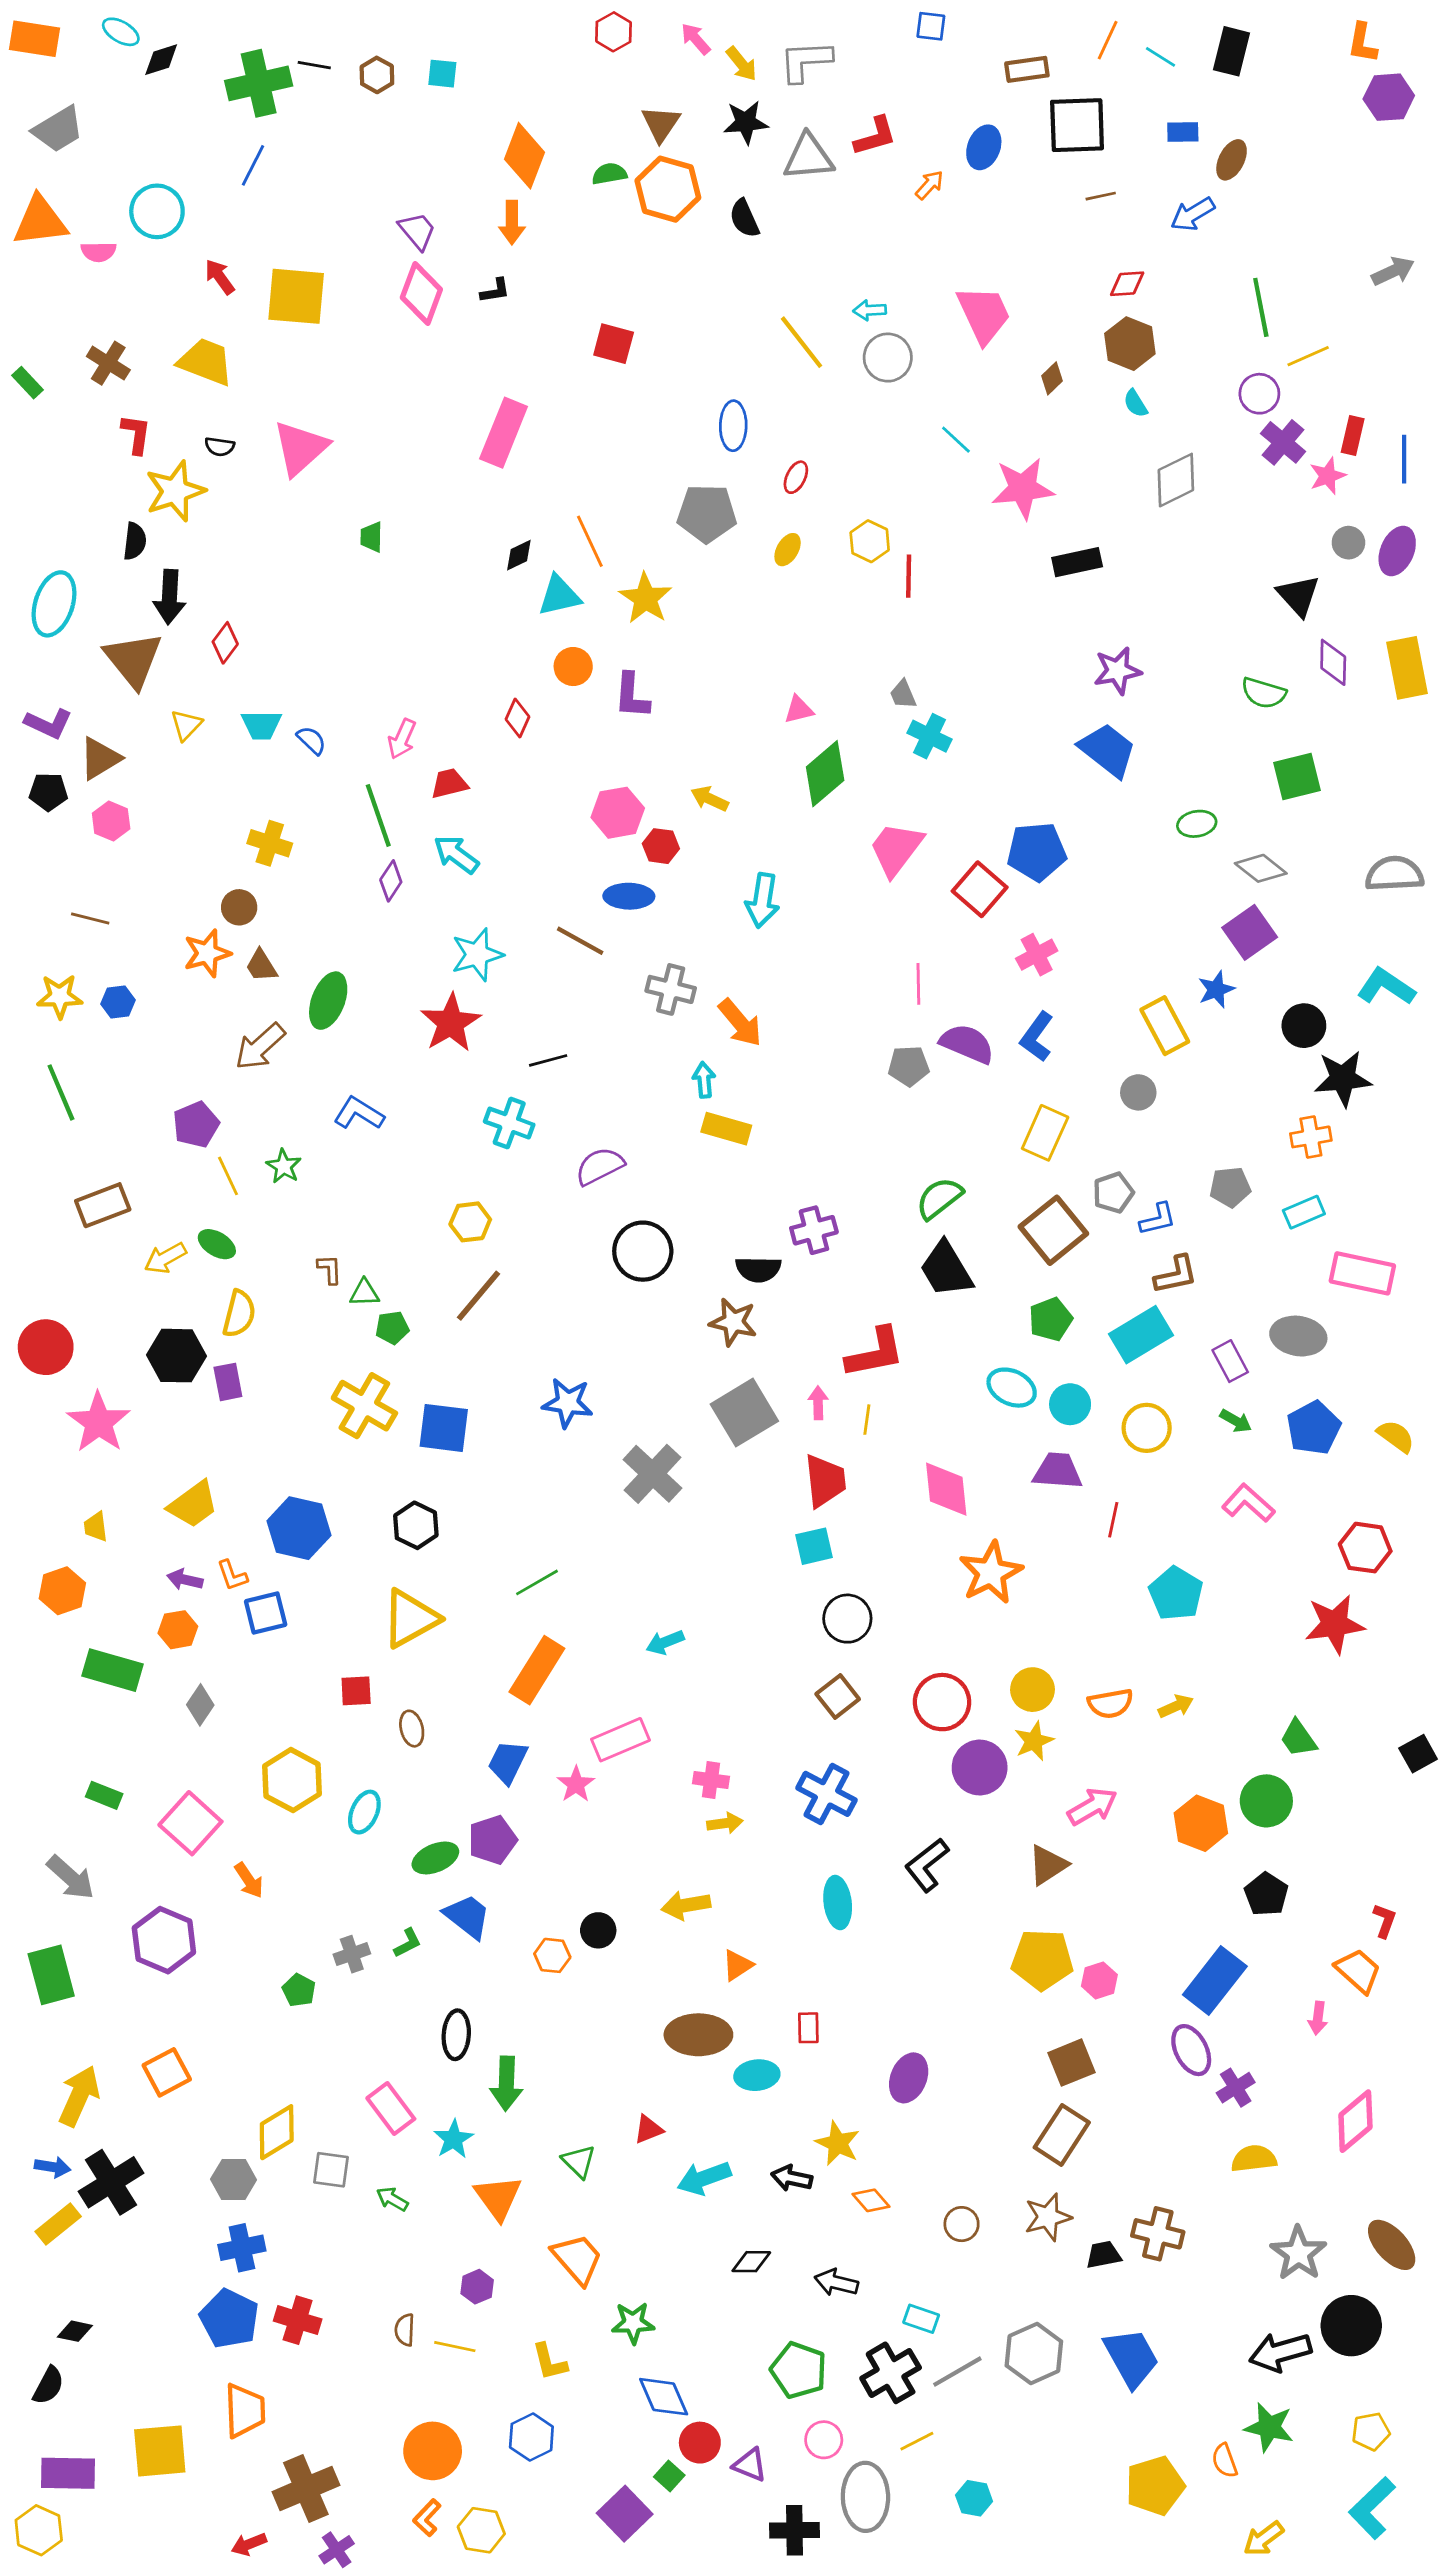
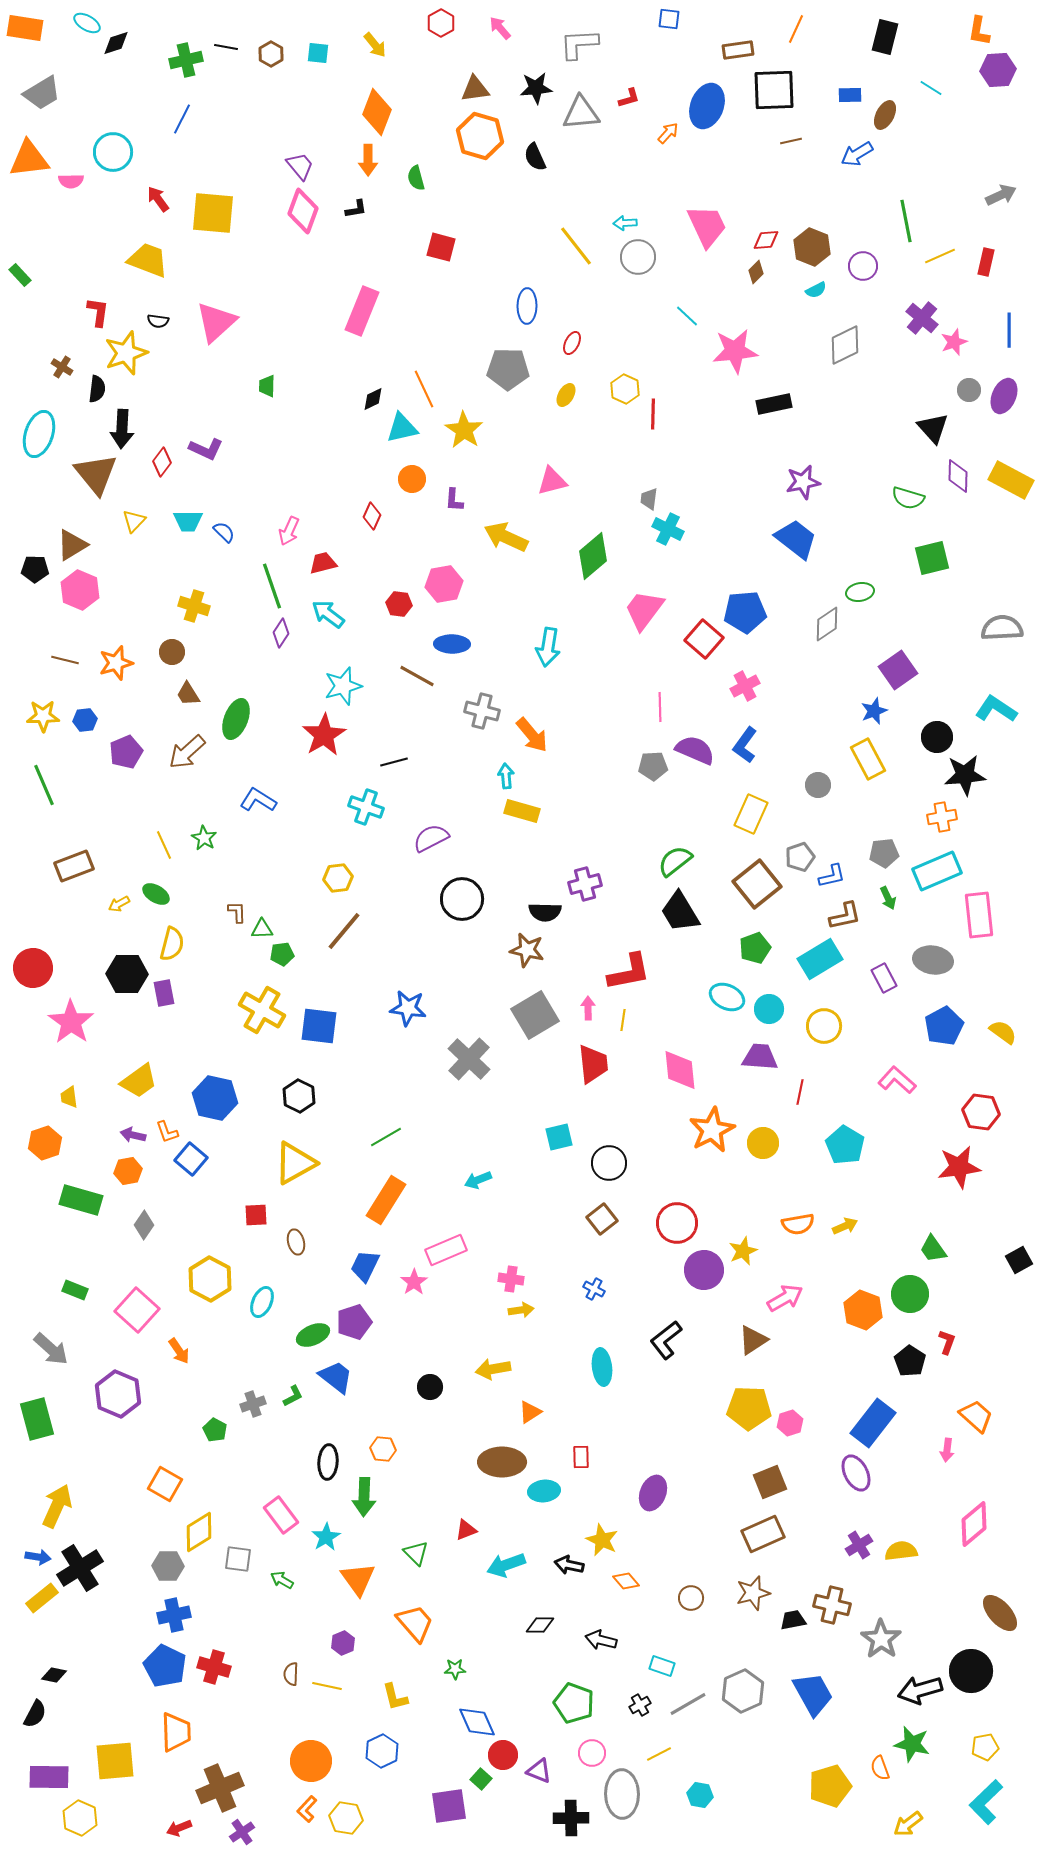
cyan line: (1161, 57) -> (931, 88), moved
yellow arrow: (742, 64) -> (375, 45), moved
green cross: (259, 83) -> (186, 60), size x0.7
brown triangle: (661, 124) -> (475, 89), turned 48
red L-shape: (875, 136) -> (629, 98), size x0.7
blue ellipse: (984, 147) -> (707, 106), size x1.4
green semicircle: (609, 174) -> (416, 178), moved, turned -95
red diamond: (1127, 284) -> (766, 240), moved
brown cross: (108, 363) -> (62, 367), moved, size x0.7
purple circle: (1259, 394) -> (863, 266), moved
cyan semicircle: (1136, 403) -> (816, 290), turned -85
red rectangle: (1353, 435) -> (986, 262), moved
yellow rectangle: (1407, 668) -> (1011, 480), turned -51
gray trapezoid: (903, 694) -> (649, 499), turned 30
purple L-shape: (632, 696) -> (454, 500), size x0.7
pink triangle: (799, 710) -> (552, 481), moved, size x1.4
purple L-shape: (48, 724) -> (206, 449), moved
yellow arrow: (710, 799) -> (506, 537), moved, size x1.6
pink hexagon: (111, 821) -> (80, 590), size x1.4
red hexagon: (661, 846) -> (399, 604), moved
gray diamond: (1261, 868) -> (827, 624), moved, turned -72
orange star: (207, 953) -> (116, 663), moved
yellow rectangle: (1165, 1026) -> (868, 759), moved
purple pentagon: (196, 1124) -> (126, 752), moved
cyan rectangle: (1304, 1212) -> (937, 871), size x1.6
yellow arrow: (165, 1258) -> (119, 904), size x0.7
pink rectangle: (1362, 1273) -> (979, 915), turned 72
green arrow: (1236, 1421) -> (888, 898), moved, turned 35
cyan square: (814, 1546) -> (559, 1137), moved
blue square: (266, 1613) -> (191, 1159), turned -36
yellow circle: (1033, 1690) -> (763, 1143), moved
blue cross: (827, 1794) -> (594, 1289), size x0.5
red L-shape: (1385, 1921) -> (947, 1342), moved
orange hexagon: (552, 1955) -> (383, 1449), moved
orange square: (167, 2072) -> (165, 1484), moved, turned -32
purple cross: (1236, 2088) -> (859, 1545), moved
brown rectangle: (1062, 2135) -> (763, 1534), turned 33
gray star: (1298, 2253) -> (881, 1639), moved
green star: (633, 2323) -> (455, 1669), size x0.7
black cross: (891, 2373) -> (640, 1705), size x0.5
purple square: (625, 2514) -> (449, 1806), turned 36
yellow hexagon: (39, 2530) -> (80, 1818), moved

